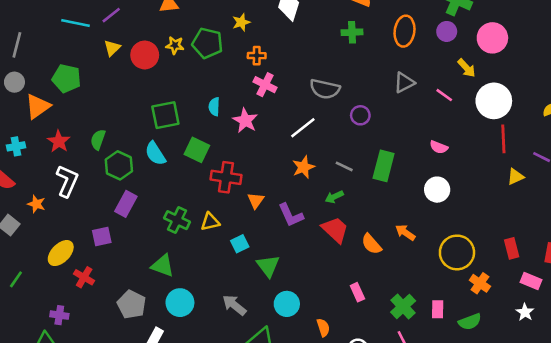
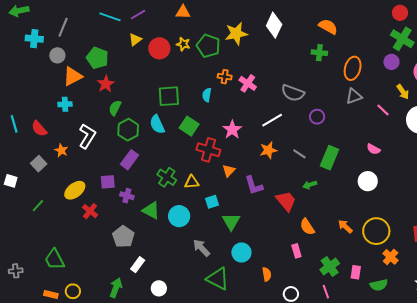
yellow star: (241, 22) -> (236, 34), size x1.6
orange ellipse: (405, 31) -> (353, 68), moved
orange cross: (257, 56) -> (225, 77), moved
pink star: (245, 120) -> (232, 130), moved
red star: (59, 141) -> (106, 84), moved
cyan cross: (16, 146) -> (65, 104), moved
green arrow: (334, 197) -> (310, 185), moved
orange arrow: (405, 232) -> (345, 226), moved
orange semicircle: (371, 244) -> (307, 227), moved
cyan circle: (180, 303) -> (179, 216), moved
purple cross: (59, 315) -> (127, 196), moved

